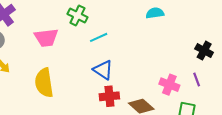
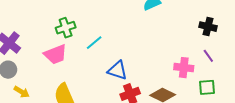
green cross: (77, 16) -> (66, 28), moved, turned -30
cyan line: (99, 37) -> (94, 43), moved

